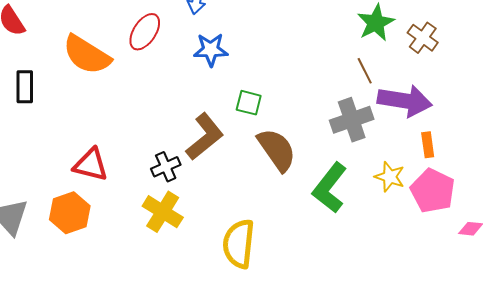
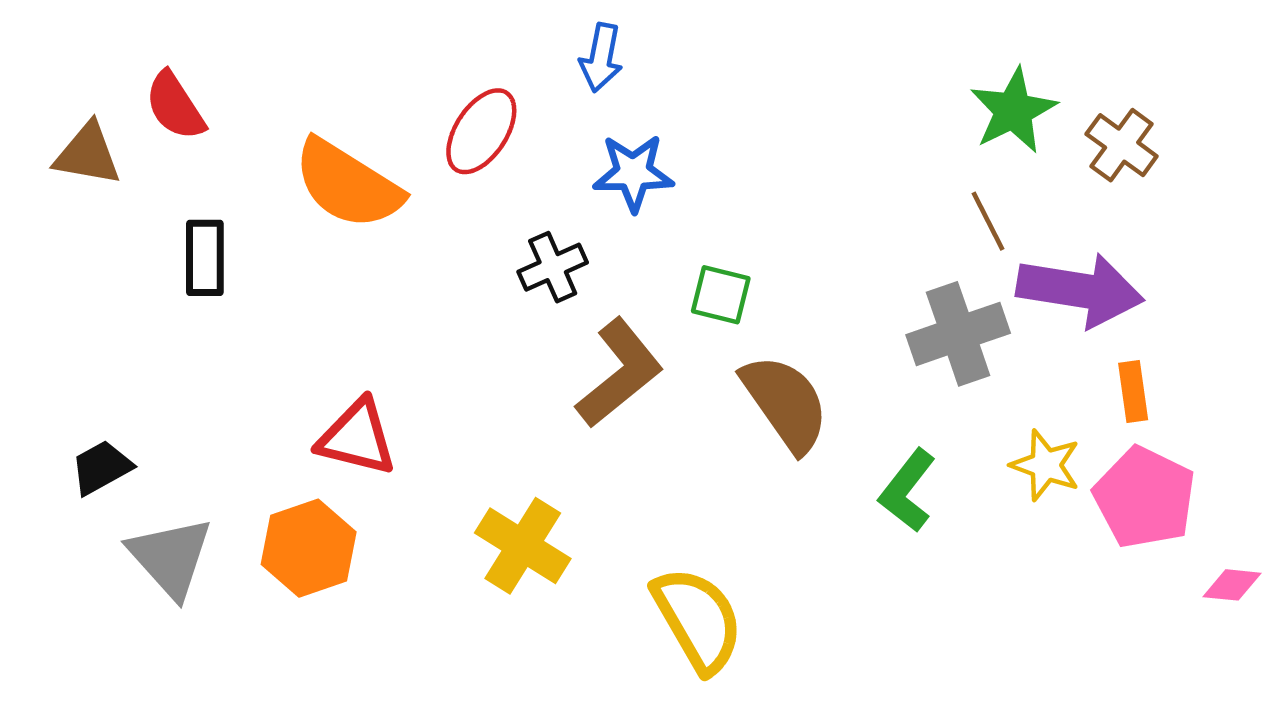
black cross: (166, 167) -> (553, 267), moved
green L-shape: (330, 188) -> (907, 491), size x0.7
yellow semicircle: (239, 244) -> (698, 620), turned 144

